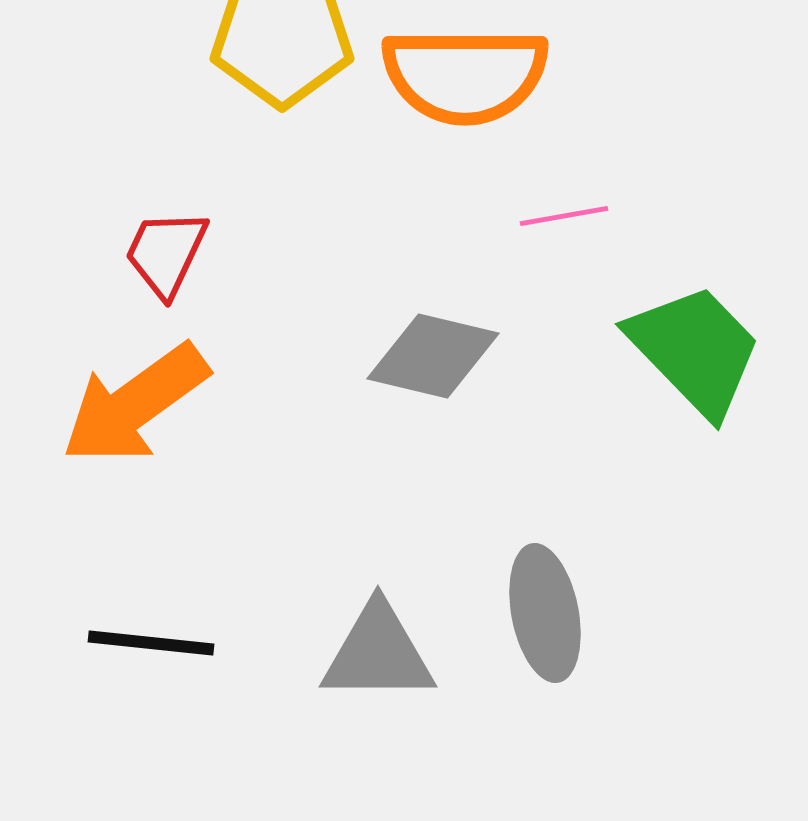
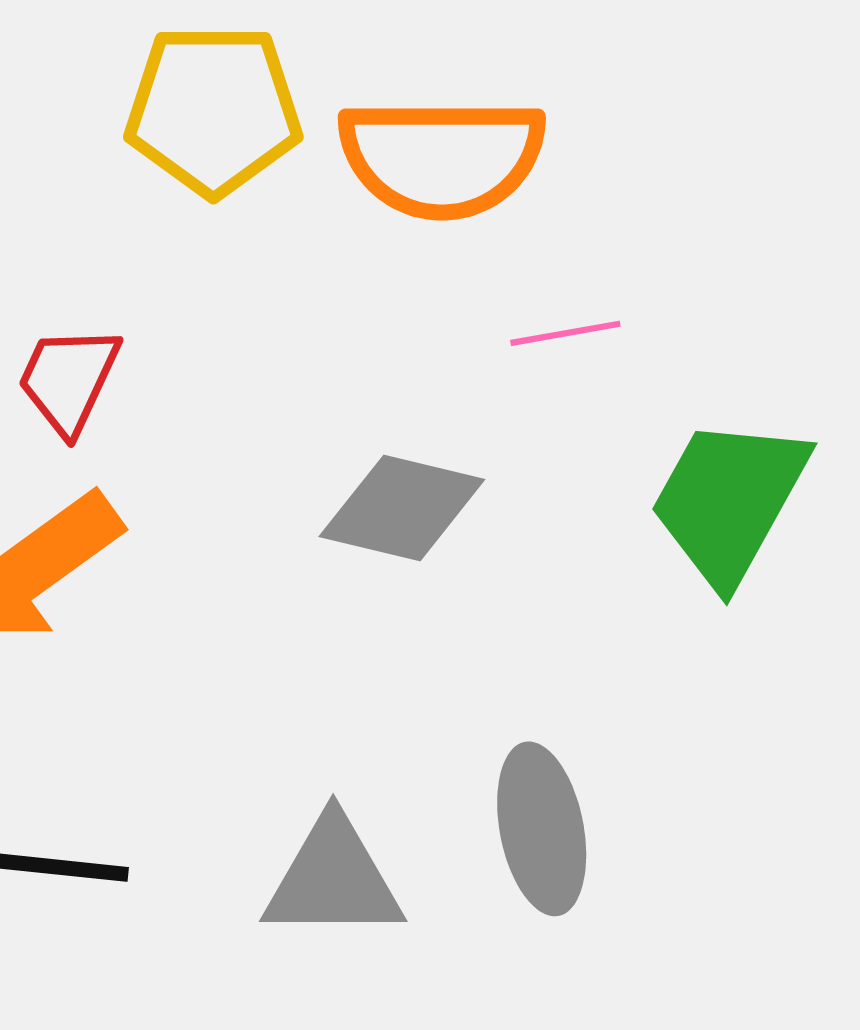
green trapezoid: (695, 350) -> (729, 501), turned -107

